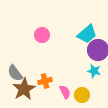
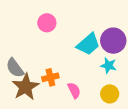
cyan trapezoid: (87, 34) -> (88, 44), moved
yellow circle: (82, 95) -> (110, 94), moved

